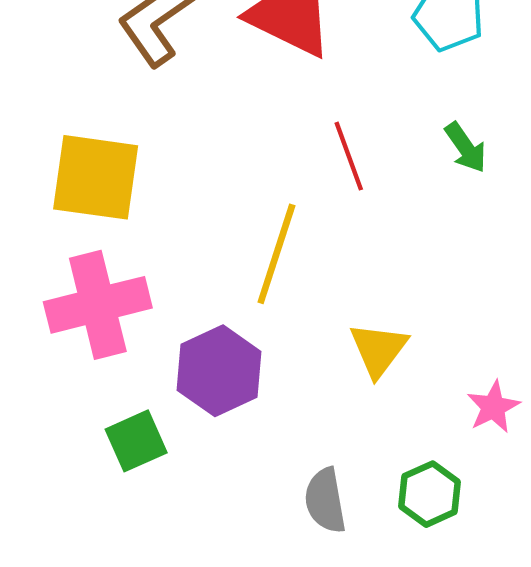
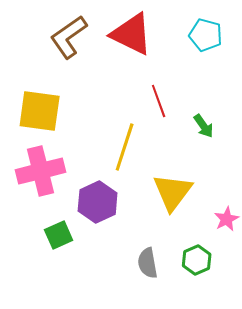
green arrow: (466, 148) -> (204, 126), moved
yellow triangle: (378, 350) -> (173, 192), size x1.4

